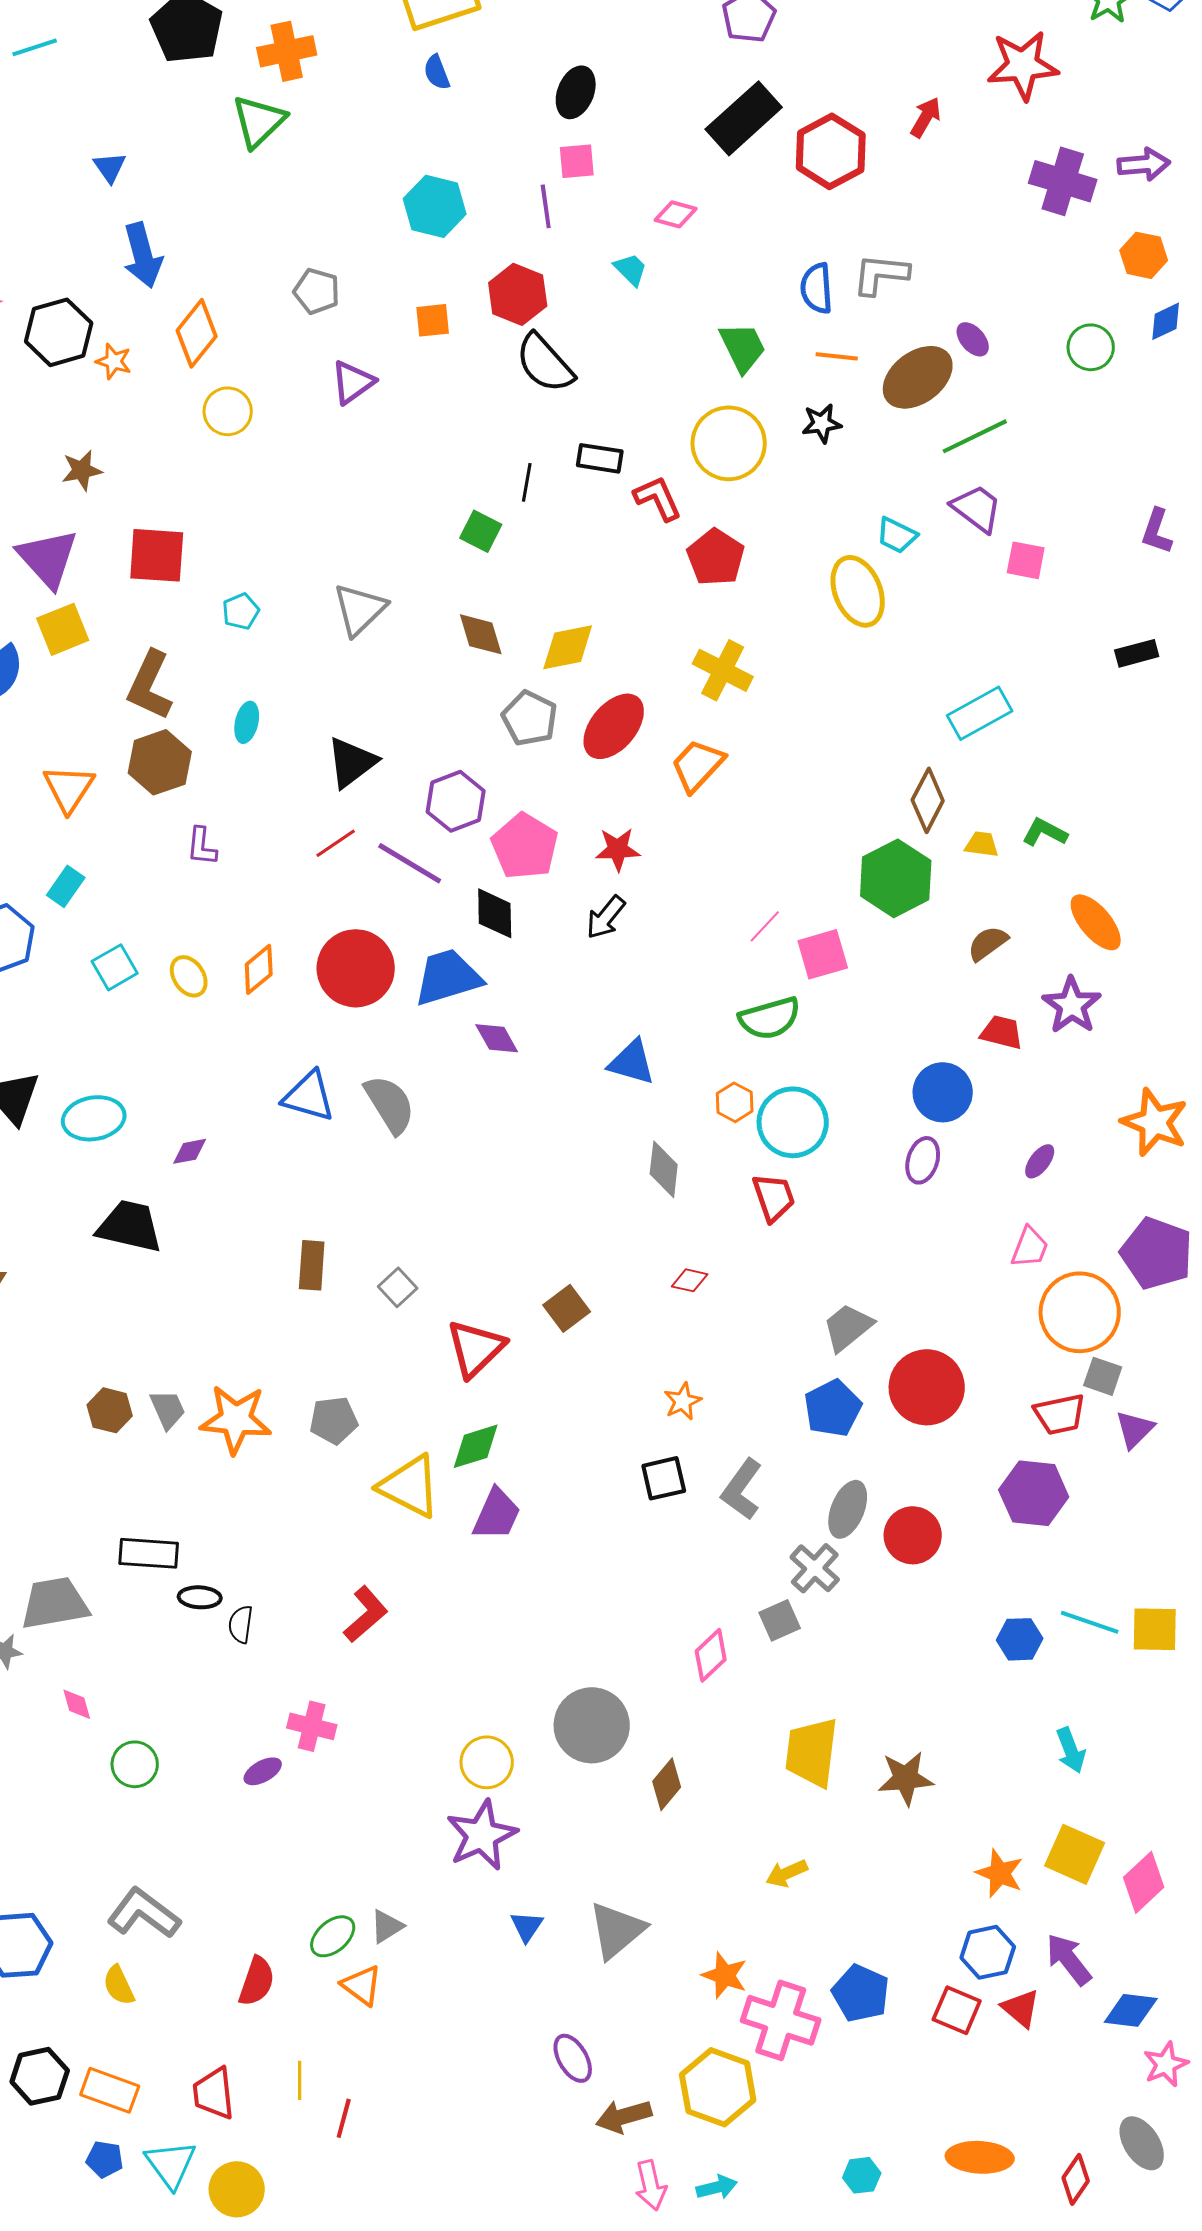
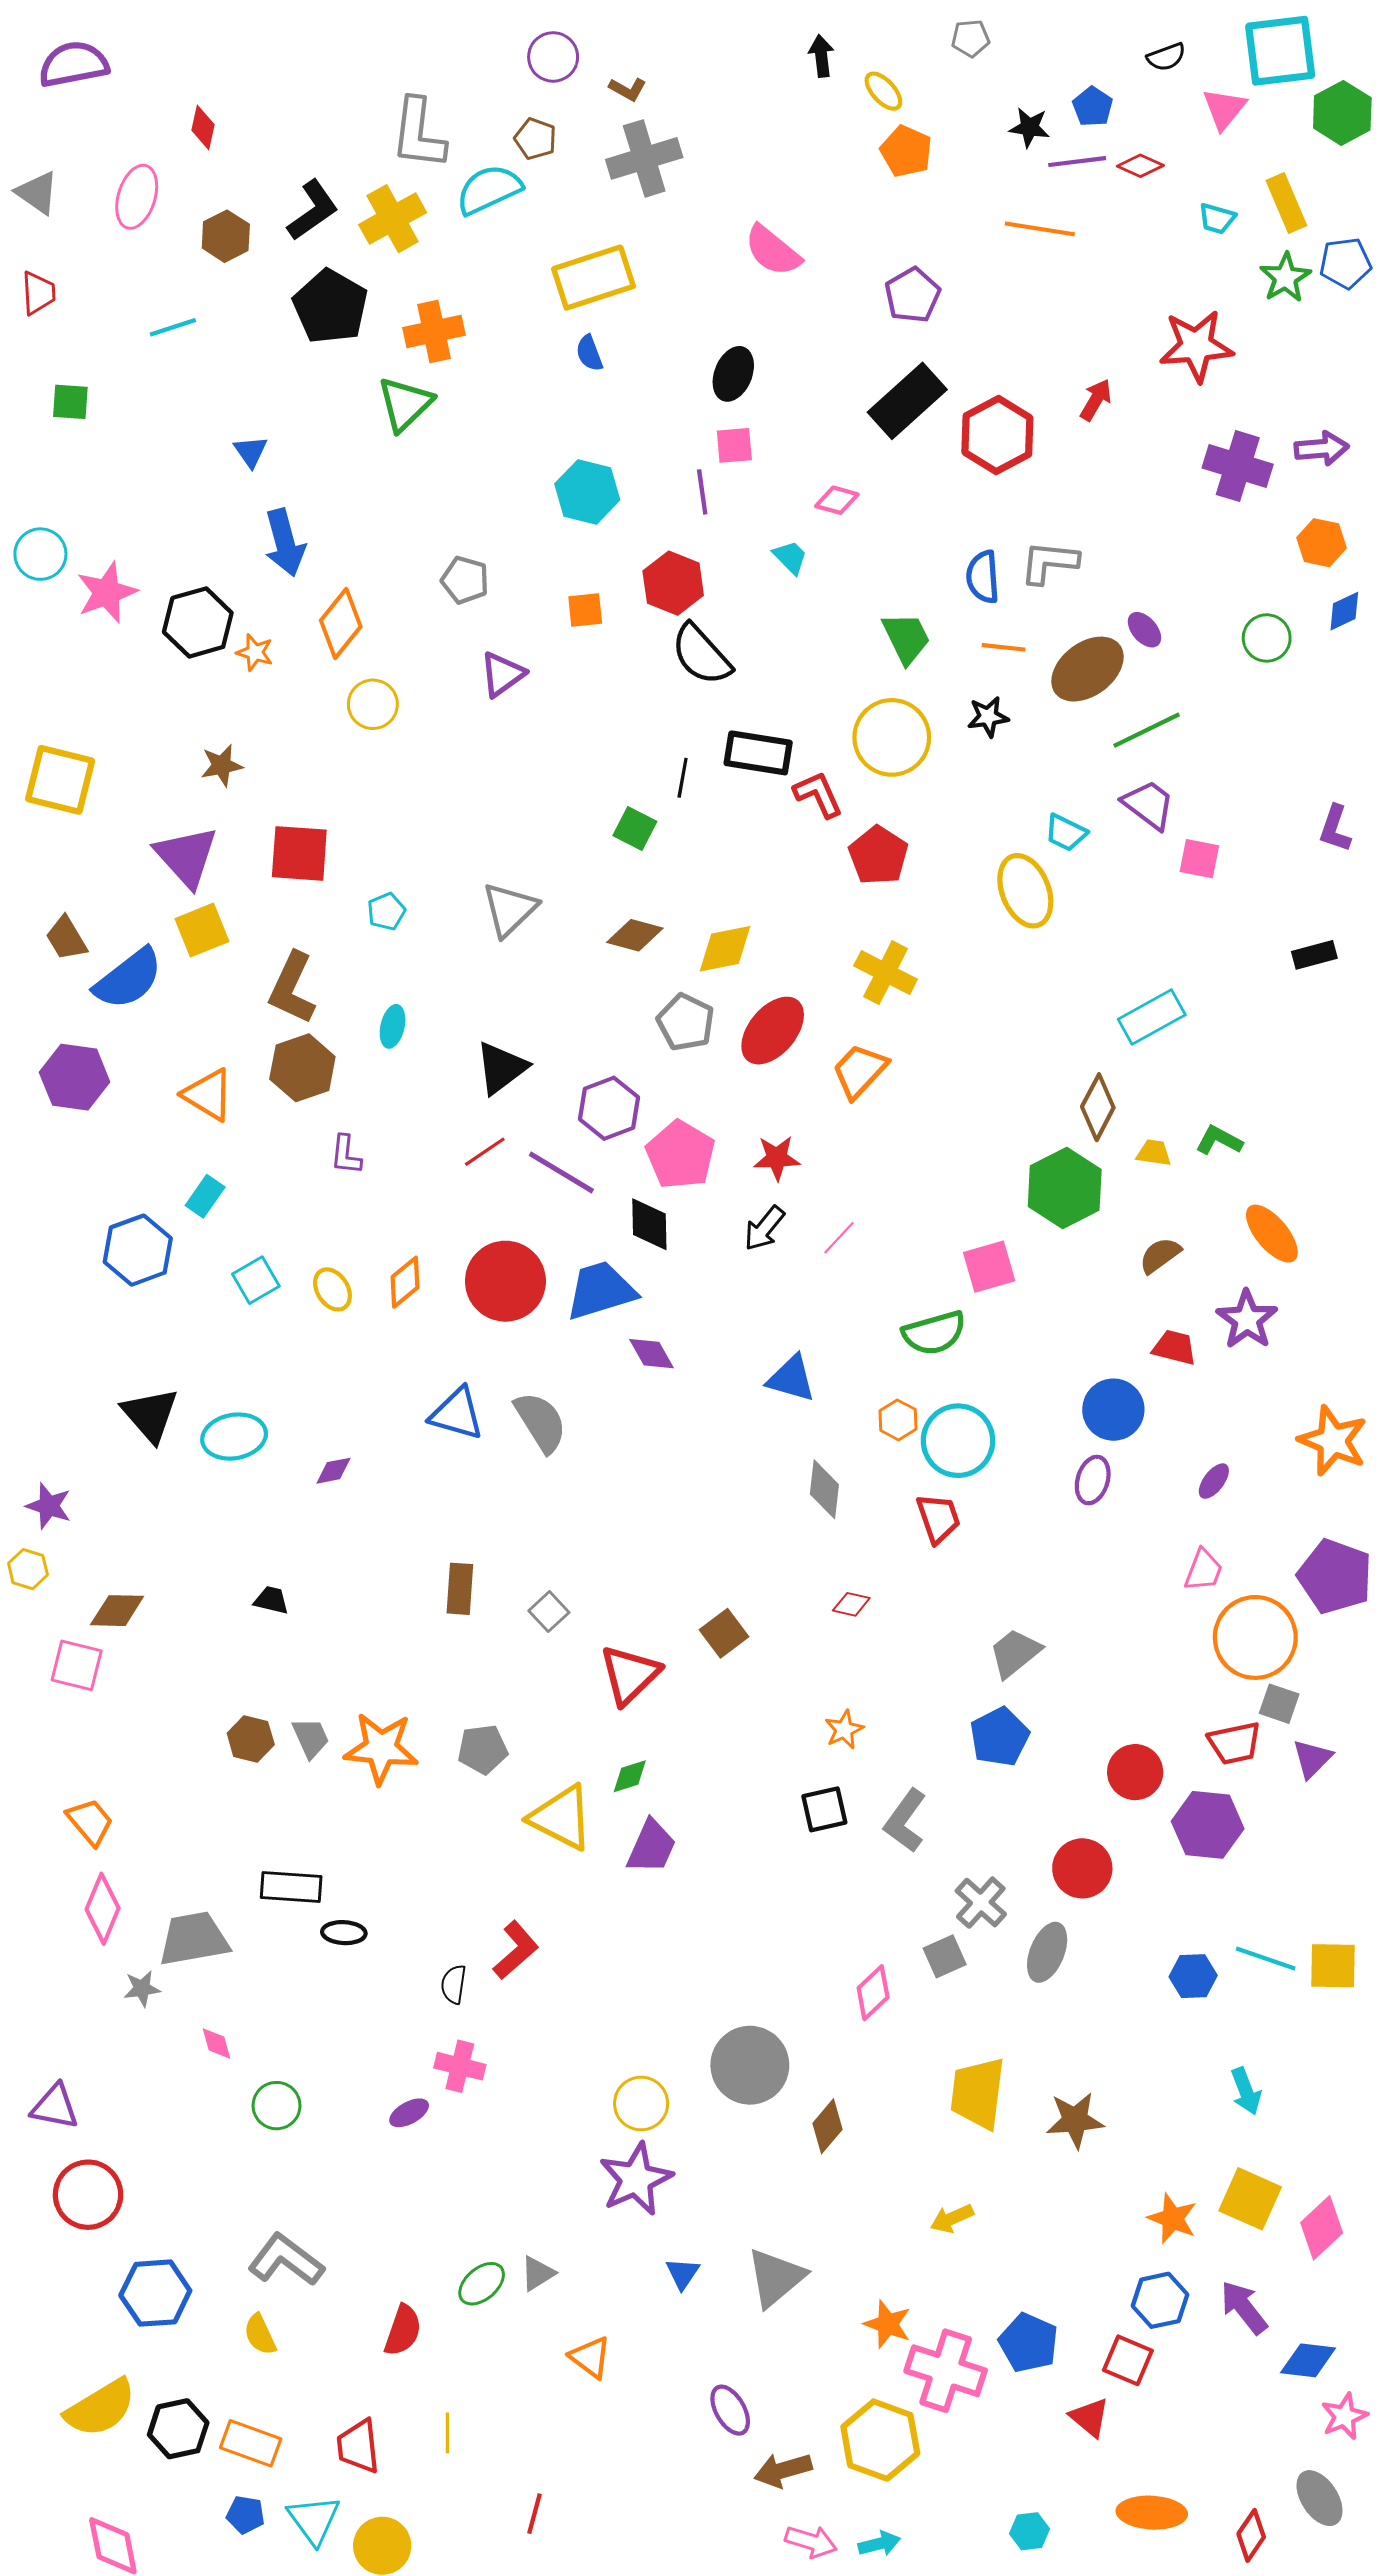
black rectangle: (600, 458) -> (758, 753), size x1.4
brown diamond: (481, 634) -> (635, 935), turned -58
orange triangle: (69, 788) -> (208, 1095), turned -32
pink line: (765, 926) -> (839, 1238), moved
black trapezoid: (130, 1226) -> (271, 1600), moved, size x0.5
red circle: (927, 1387) -> (1135, 1772), moved, size x0.7
green diamond: (476, 1446) -> (630, 1776), size x0.7
gray ellipse: (848, 1509) -> (1047, 1952), moved
black semicircle: (241, 1624) -> (454, 1984), moved
orange triangle: (362, 1985) -> (590, 2357), moved
red triangle: (1021, 2008) -> (1090, 2417), moved
red line: (344, 2118) -> (534, 2514), moved
pink arrow: (651, 2185) -> (811, 2542), turned -60

